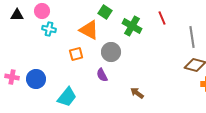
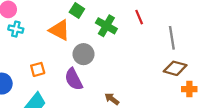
orange square: (76, 54) -> (38, 69), moved
purple semicircle: (102, 75) -> (74, 79), size x1.5

